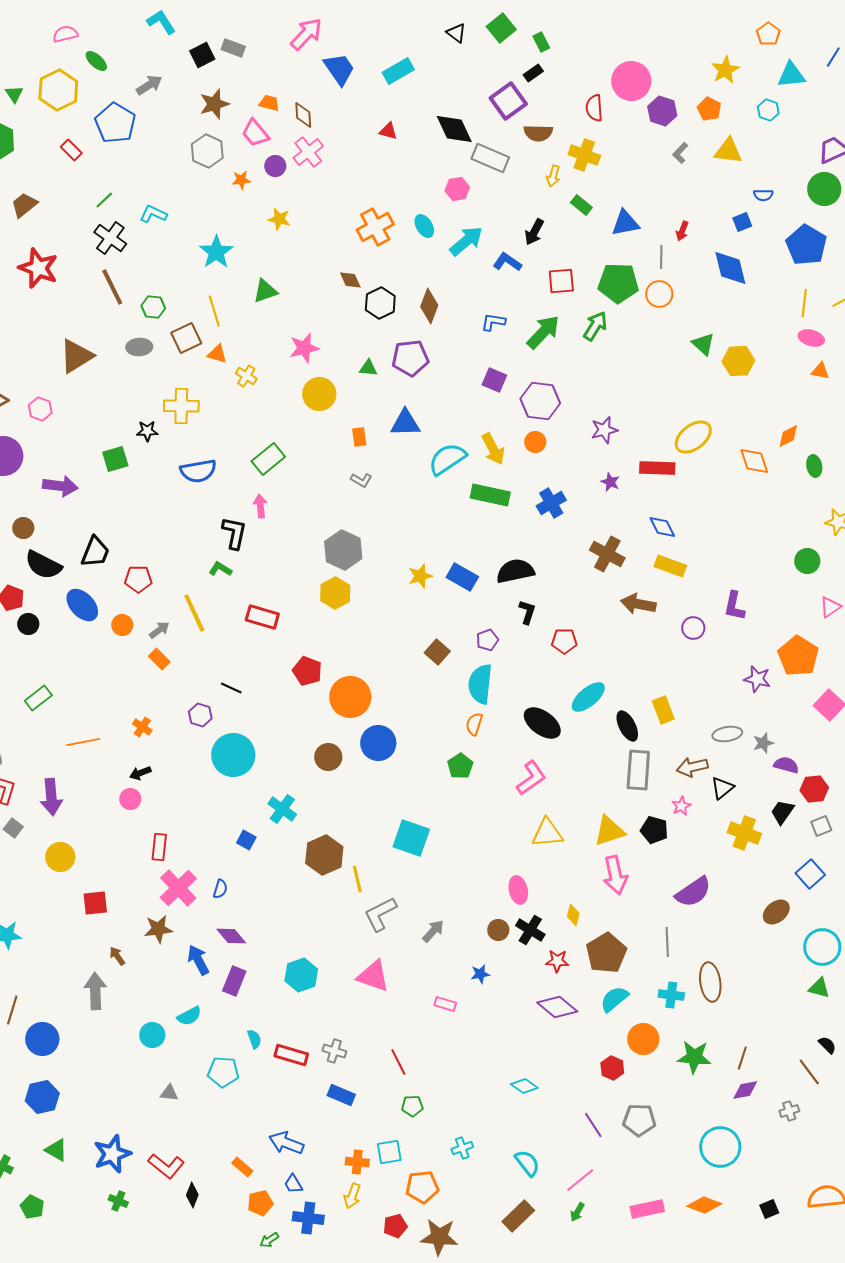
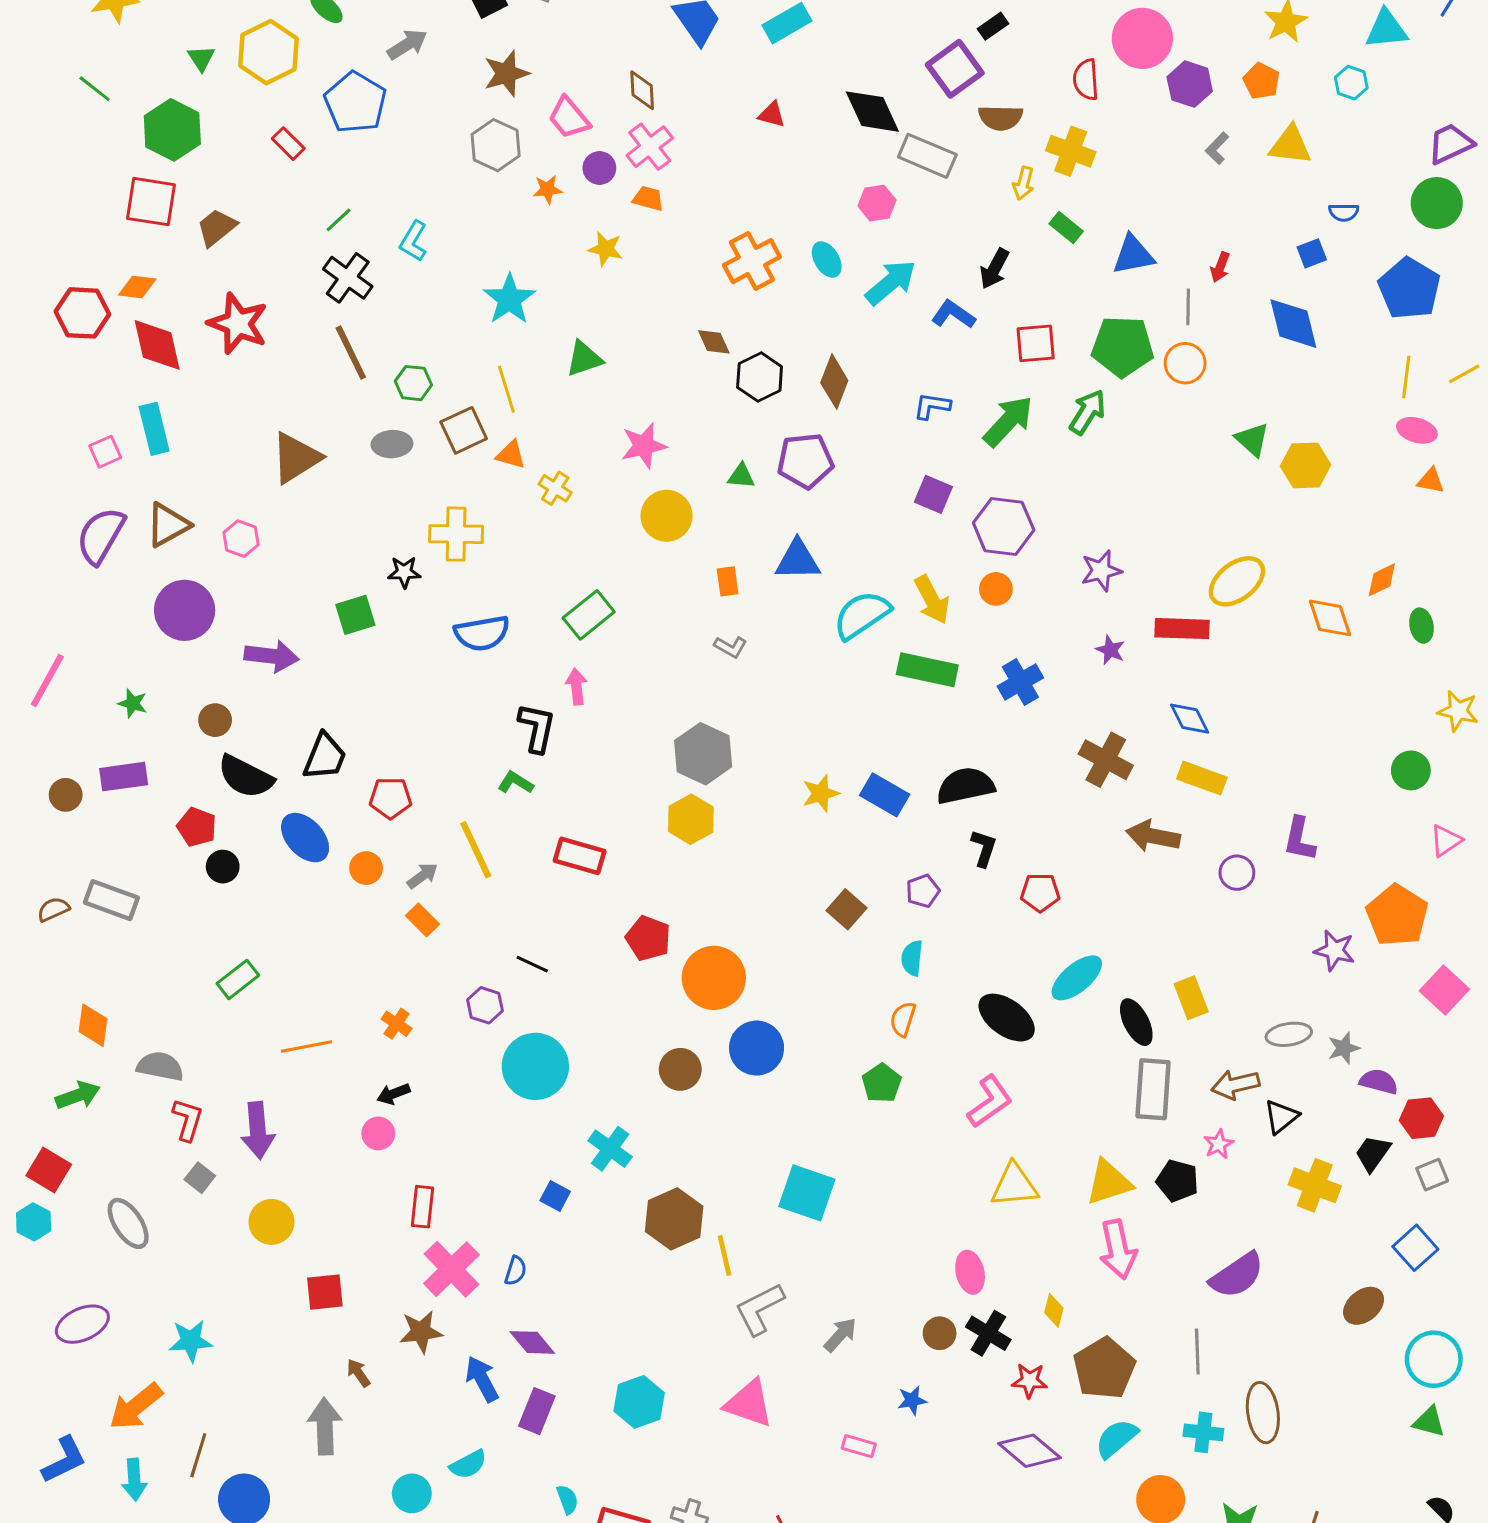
orange trapezoid: (269, 103) -> (648, 199), moved
cyan L-shape: (153, 214) -> (413, 241), turned -84
cyan semicircle: (480, 684) -> (912, 958), size x0.6

